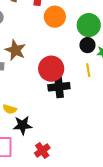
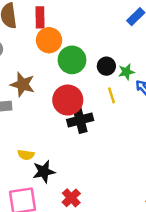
orange circle: (55, 17) -> (49, 40), moved
green circle: (89, 25) -> (72, 60), moved

